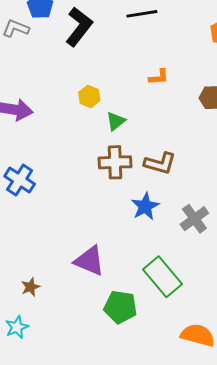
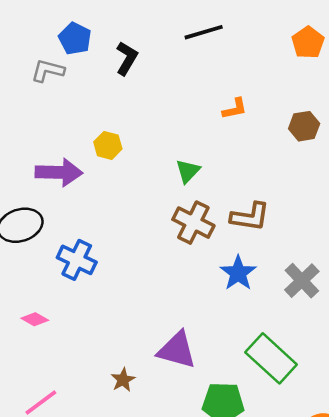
black L-shape: (79, 27) -> (127, 58), size x0.7
yellow hexagon: (89, 96) -> (108, 145), moved
brown cross: (115, 162) -> (193, 223), turned 36
brown star: (31, 287) -> (123, 380), moved

